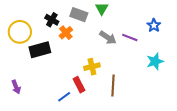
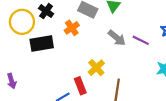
black cross: (52, 20) -> (46, 11), moved
yellow cross: (92, 67) -> (96, 68), turned -35

